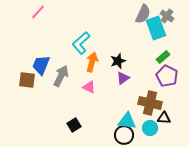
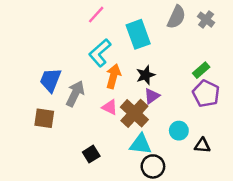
pink line: (38, 12) -> (96, 15), moved
cyan rectangle: (156, 28) -> (138, 34), moved
brown square: (27, 80) -> (44, 118), moved
brown cross: (150, 103) -> (134, 113), moved, turned 30
cyan triangle: (127, 121) -> (141, 144), moved
cyan circle: (150, 128) -> (179, 131), moved

